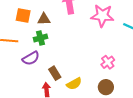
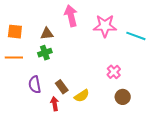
orange square: (23, 16) -> (15, 32), moved
purple semicircle: (31, 58) -> (35, 85), moved, turned 114
brown circle: (106, 87) -> (123, 97), moved

